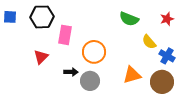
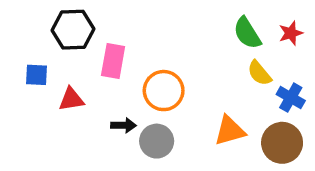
blue square: (10, 17) -> (36, 75), moved
green semicircle: (129, 19) -> (247, 33), moved, turned 36
red triangle: (41, 57) -> (71, 99), turned 35

